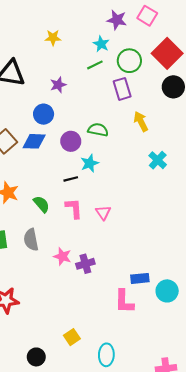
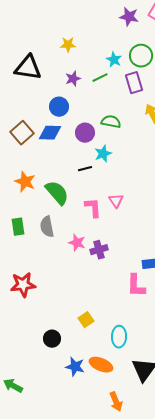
yellow star: (53, 38) -> (68, 45), moved
cyan star: (101, 44) -> (114, 60), moved
green line: (95, 65) -> (100, 78), moved
green semicircle: (41, 204) -> (57, 193), size x1.5
pink L-shape: (74, 208) -> (93, 208), moved

